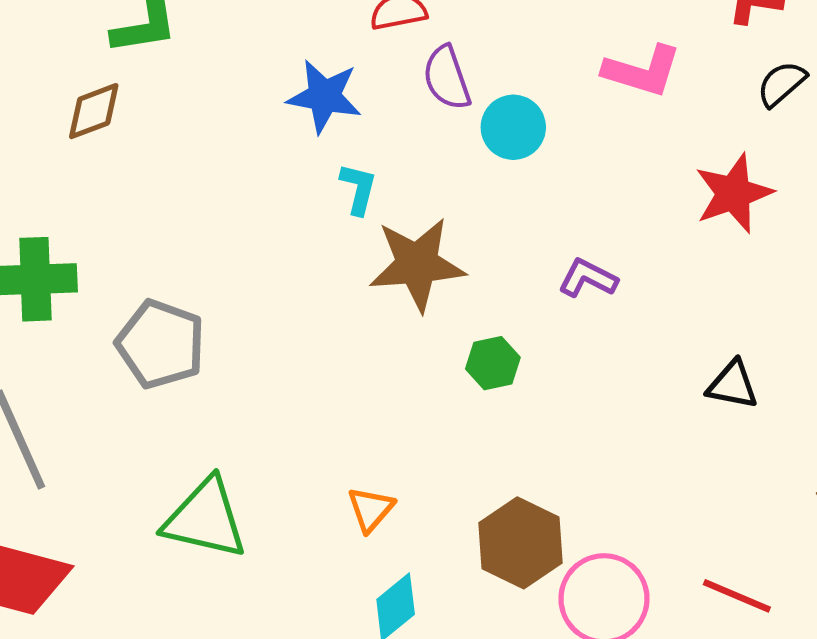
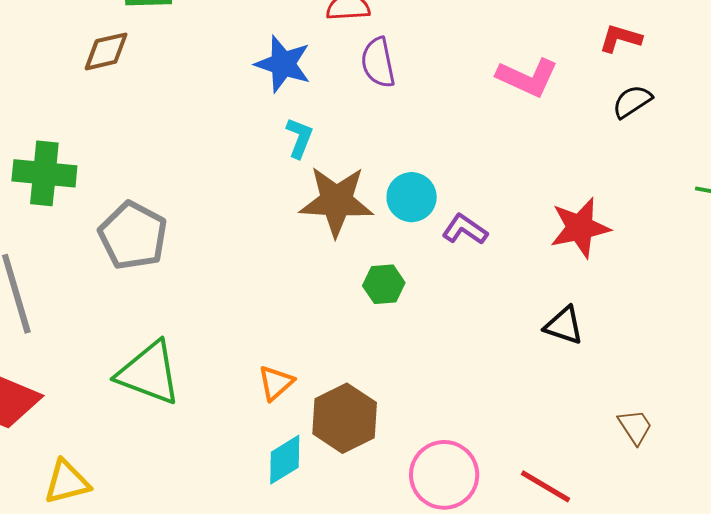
cyan circle: (513, 127) -> (412, 197), moved
red star: (734, 193) -> (580, 228), moved
brown hexagon: (521, 543) -> (345, 418), moved

